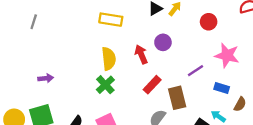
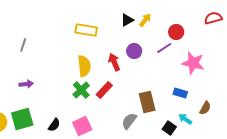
gray line: (34, 22) -> (23, 45), moved
purple line: (196, 71) -> (164, 48), moved
red rectangle: (152, 85) -> (104, 90), moved
blue rectangle: (222, 88) -> (180, 93), moved

